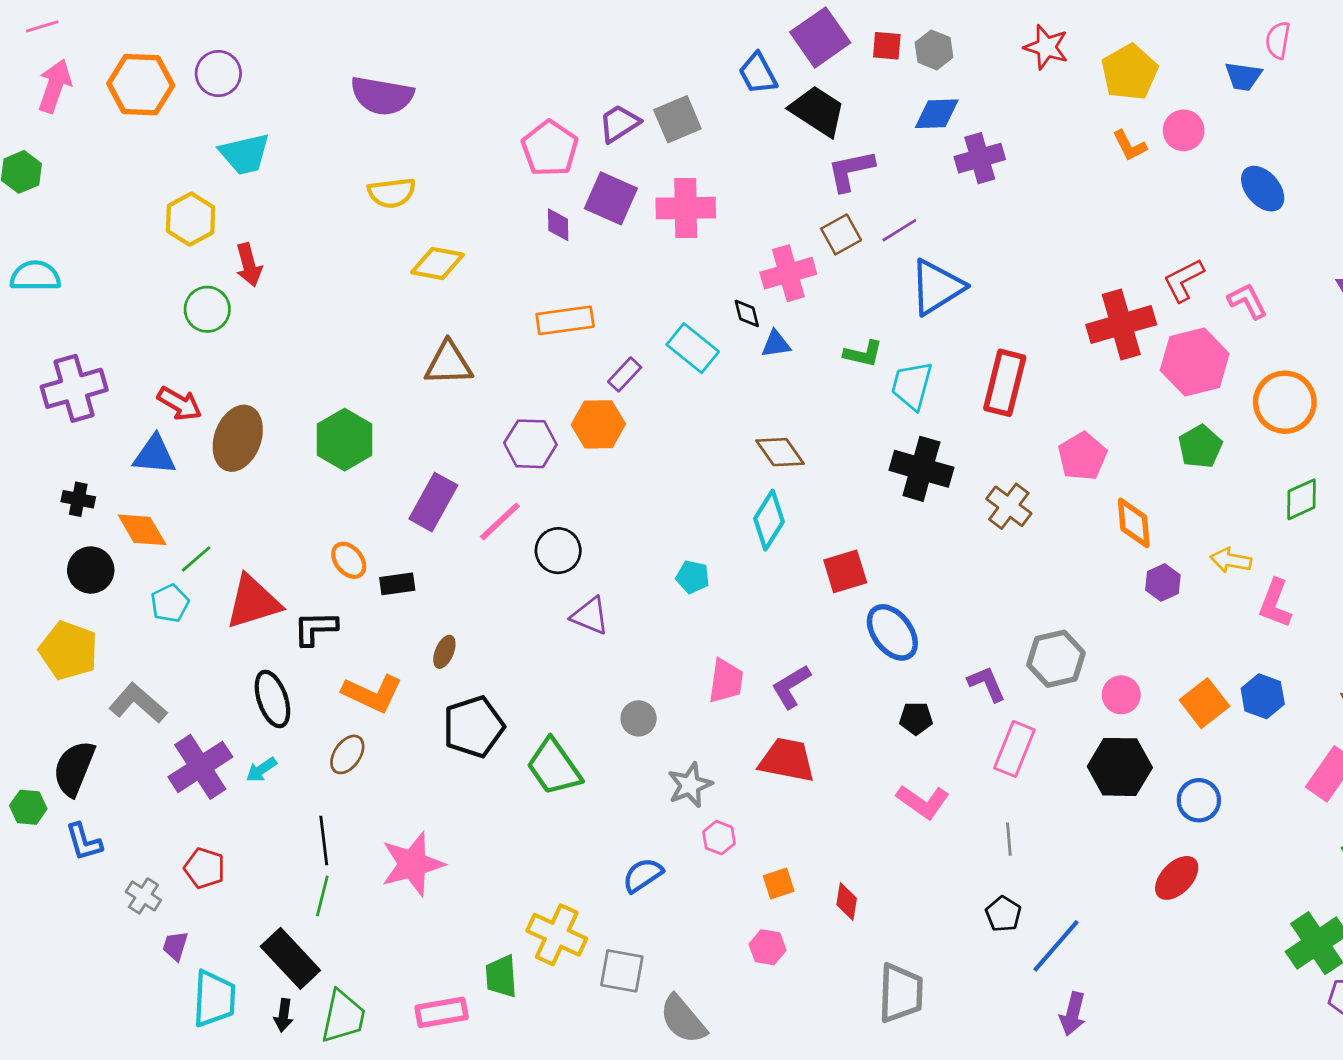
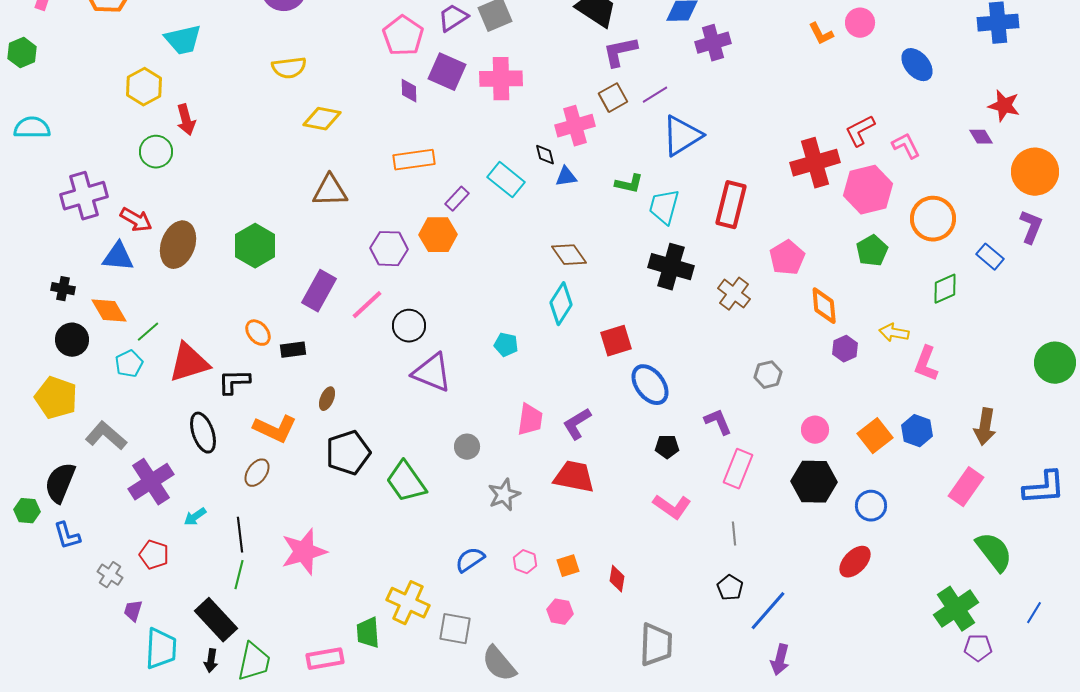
purple cross: (74, 388) -> (84, 196), moved
purple triangle: (590, 616) -> (432, 373), size x1.4
gray hexagon: (1056, 659) -> (768, 375), moved, size x0.7
cyan arrow: (261, 770) -> (195, 517), moved
pink hexagon: (719, 838) -> (525, 562), moved

